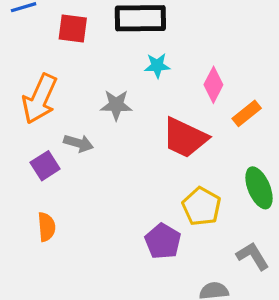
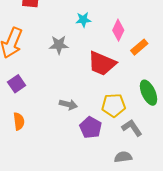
gray arrow: (78, 143) -> (68, 105), moved
yellow pentagon: (202, 206) -> (114, 105), turned -30
gray L-shape: (253, 256) -> (132, 128), moved

